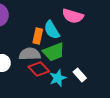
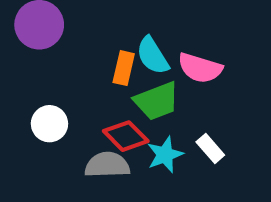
pink semicircle: (73, 16) -> (200, 68), moved
gray semicircle: (30, 54) -> (107, 165), moved

